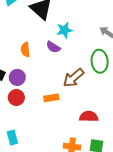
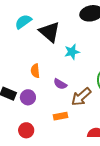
purple semicircle: (53, 47) -> (60, 84), moved
red circle: (16, 98) -> (26, 130), moved

